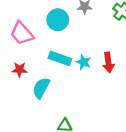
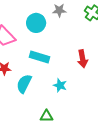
cyan star: (83, 62) -> (60, 85), moved

